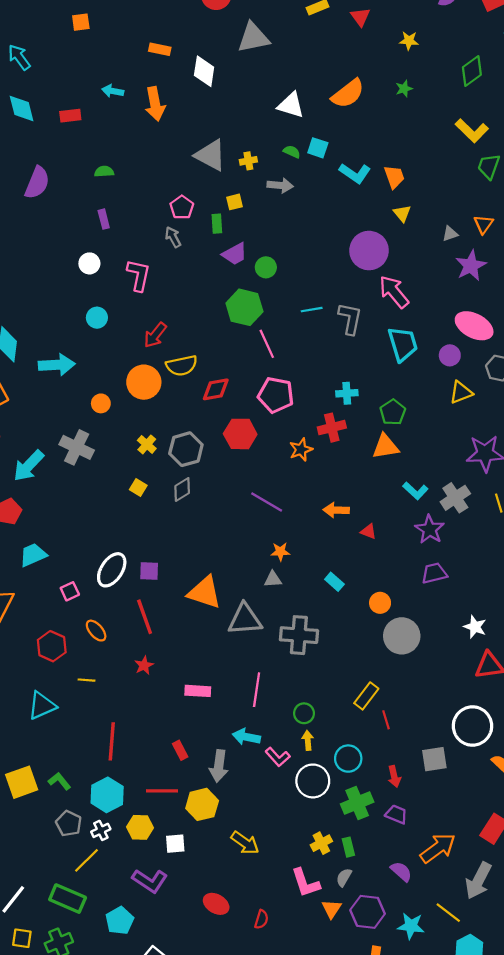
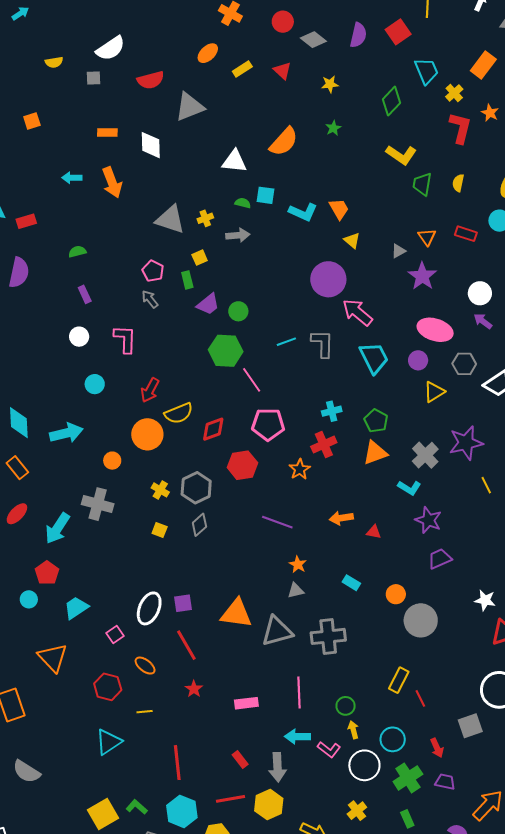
red rectangle: (70, 116) -> (26, 221), moved
gray cross: (455, 498) -> (425, 455), moved
orange star: (280, 552) -> (298, 564), turned -30
yellow cross: (321, 843) -> (357, 811), moved

